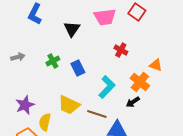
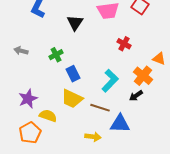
gray arrow: (18, 57) -> (21, 51), turned -152
blue rectangle: (78, 68) -> (73, 74), moved
yellow semicircle: (45, 122) -> (48, 116), turned 96

